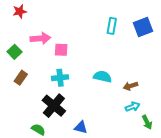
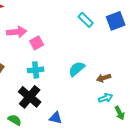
cyan rectangle: (112, 26) -> (86, 20), turned -56
pink square: (61, 50) -> (37, 43), turned -32
cyan semicircle: (103, 77) -> (77, 69), turned -54

